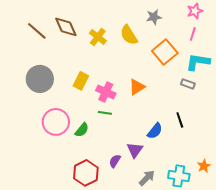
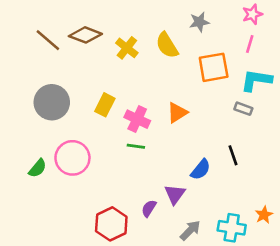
brown diamond: (66, 27) -> (85, 35), turned -45
orange square: (165, 52) -> (214, 67), turned 30
green semicircle: (82, 130) -> (38, 168), moved

